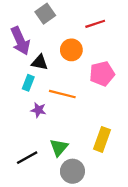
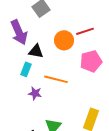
red line: (95, 24) -> (85, 31), moved

